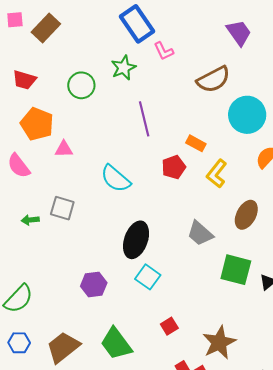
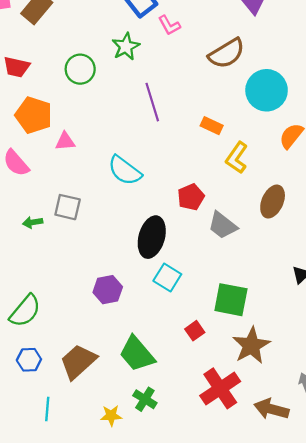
red pentagon: (174, 167) -> (191, 197), moved
green square: (236, 270) -> (231, 300), moved

